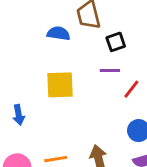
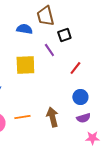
purple line: (110, 71) -> (49, 50), moved, turned 56

